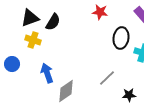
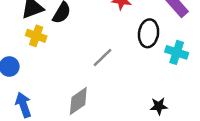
blue arrow: (47, 73) -> (23, 105), moved
gray line: (107, 78) -> (103, 58), moved

